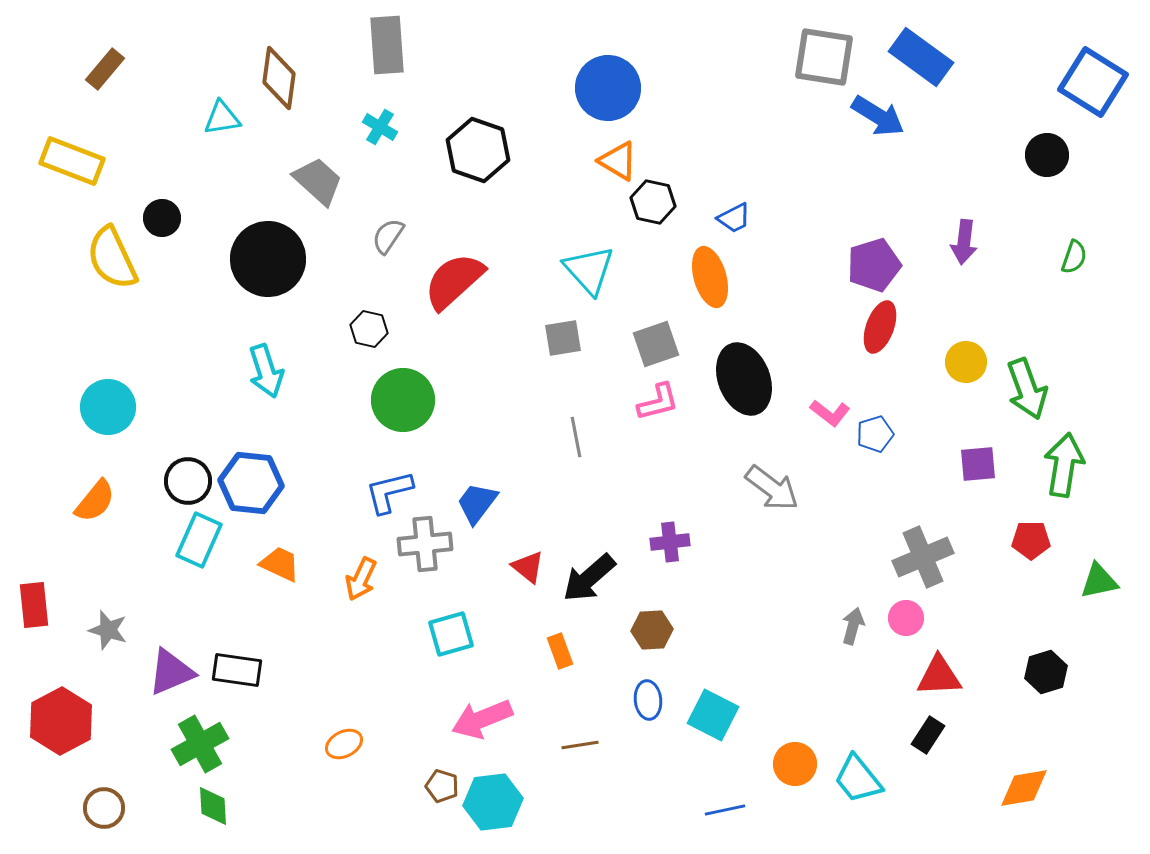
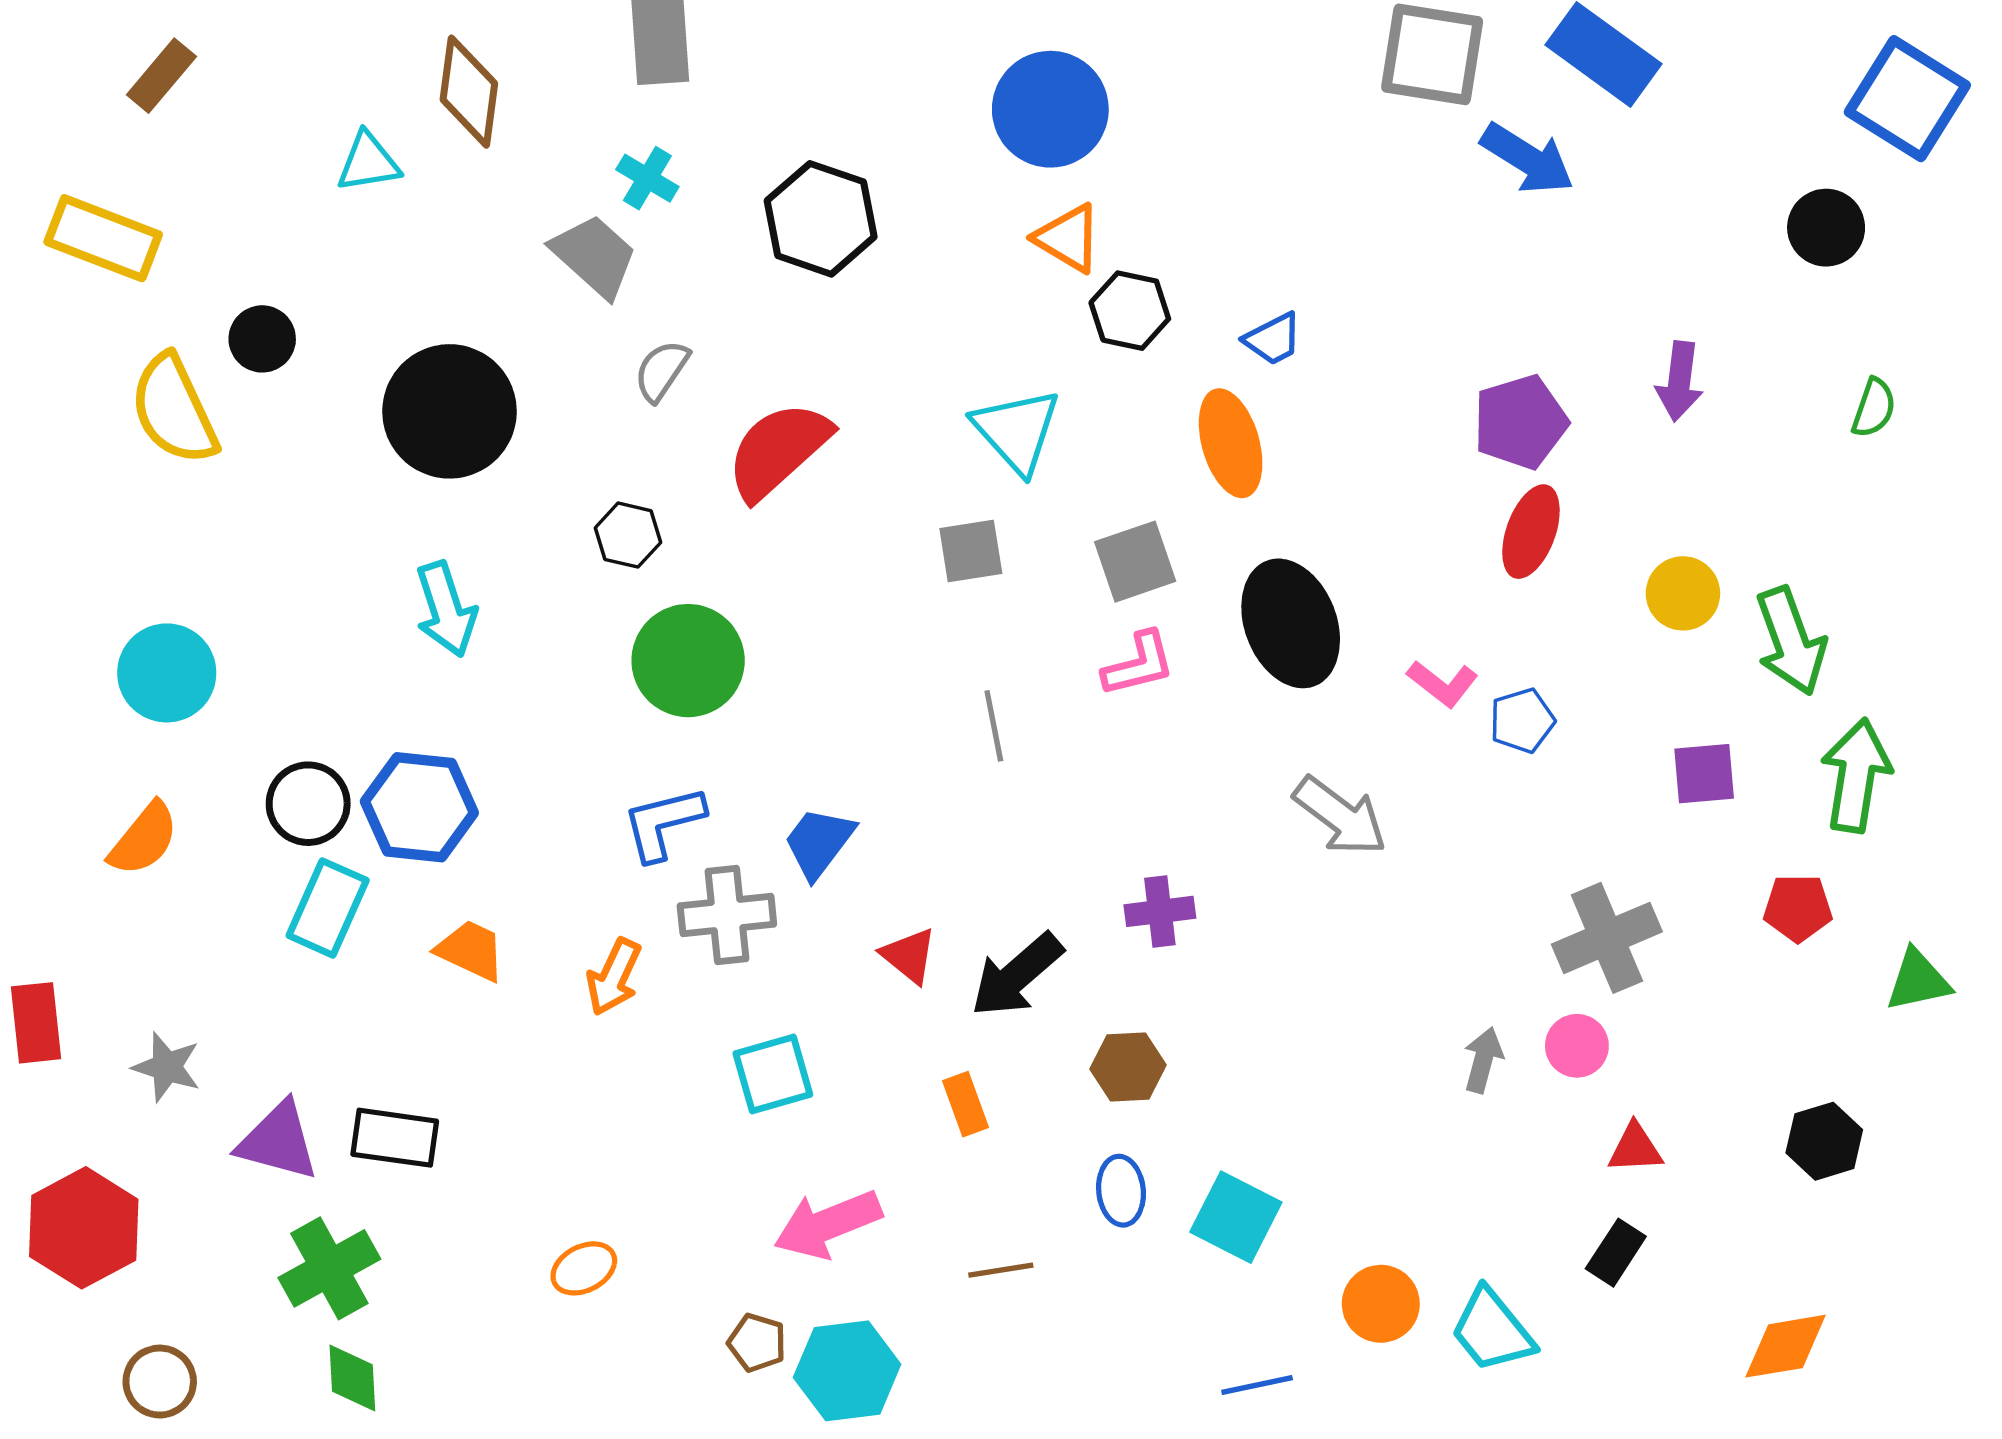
gray trapezoid: (318, 181) -> (594, 256), moved
purple triangle: (171, 672) -> (278, 1141), turned 38
red triangle: (939, 676) -> (1635, 1148), size x0.7

